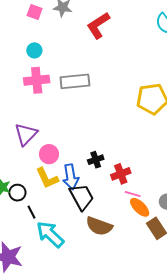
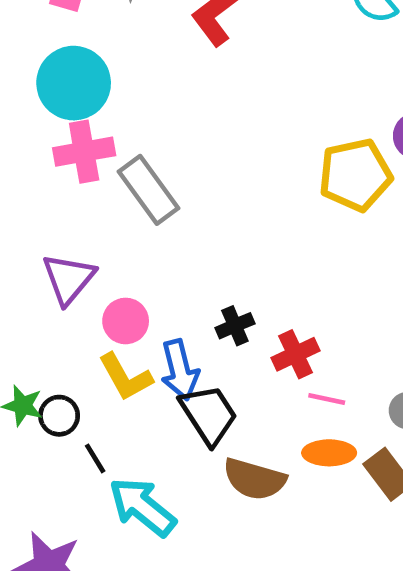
cyan circle: (34, 50) -> (74, 83), size x2.0
gray rectangle: (75, 81) -> (149, 190), moved, turned 64
orange ellipse: (140, 207) -> (329, 453), moved, turned -40

